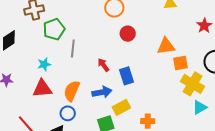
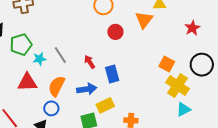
green pentagon: (54, 29) -> (21, 45), moved
orange triangle: (166, 46) -> (144, 20), moved, turned -48
gray line: (73, 49) -> (60, 55), moved, turned -42
orange square: (181, 63) -> (167, 64), turned 35
cyan star: (44, 64) -> (39, 59), moved

